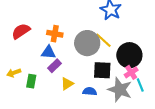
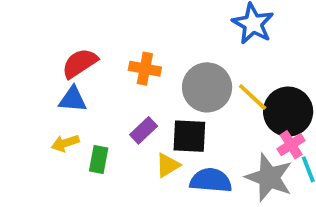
yellow line: (103, 40) -> (253, 97), moved
blue triangle: (48, 52) -> (73, 99), moved
black square: (102, 70) -> (189, 136), moved
blue semicircle: (90, 91) -> (211, 180), size x1.5

